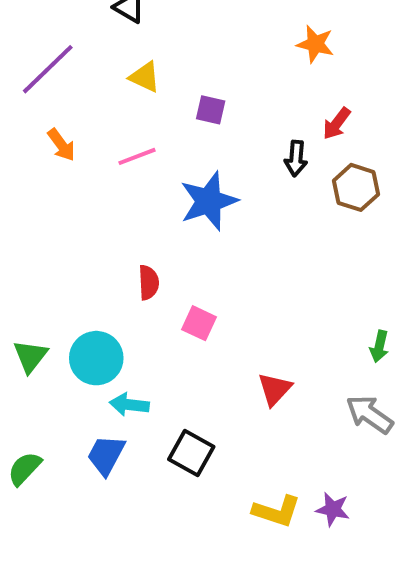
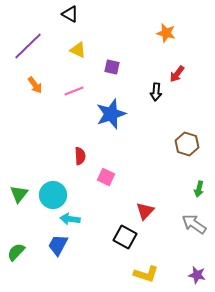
brown hexagon: (356, 187) -> (187, 144), moved
black square: (191, 453) -> (125, 237), moved
purple star: (333, 509) -> (197, 275), moved

